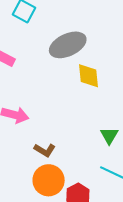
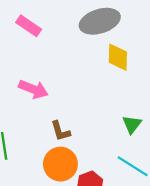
brown L-shape: (45, 150) -> (60, 131), turned 35

